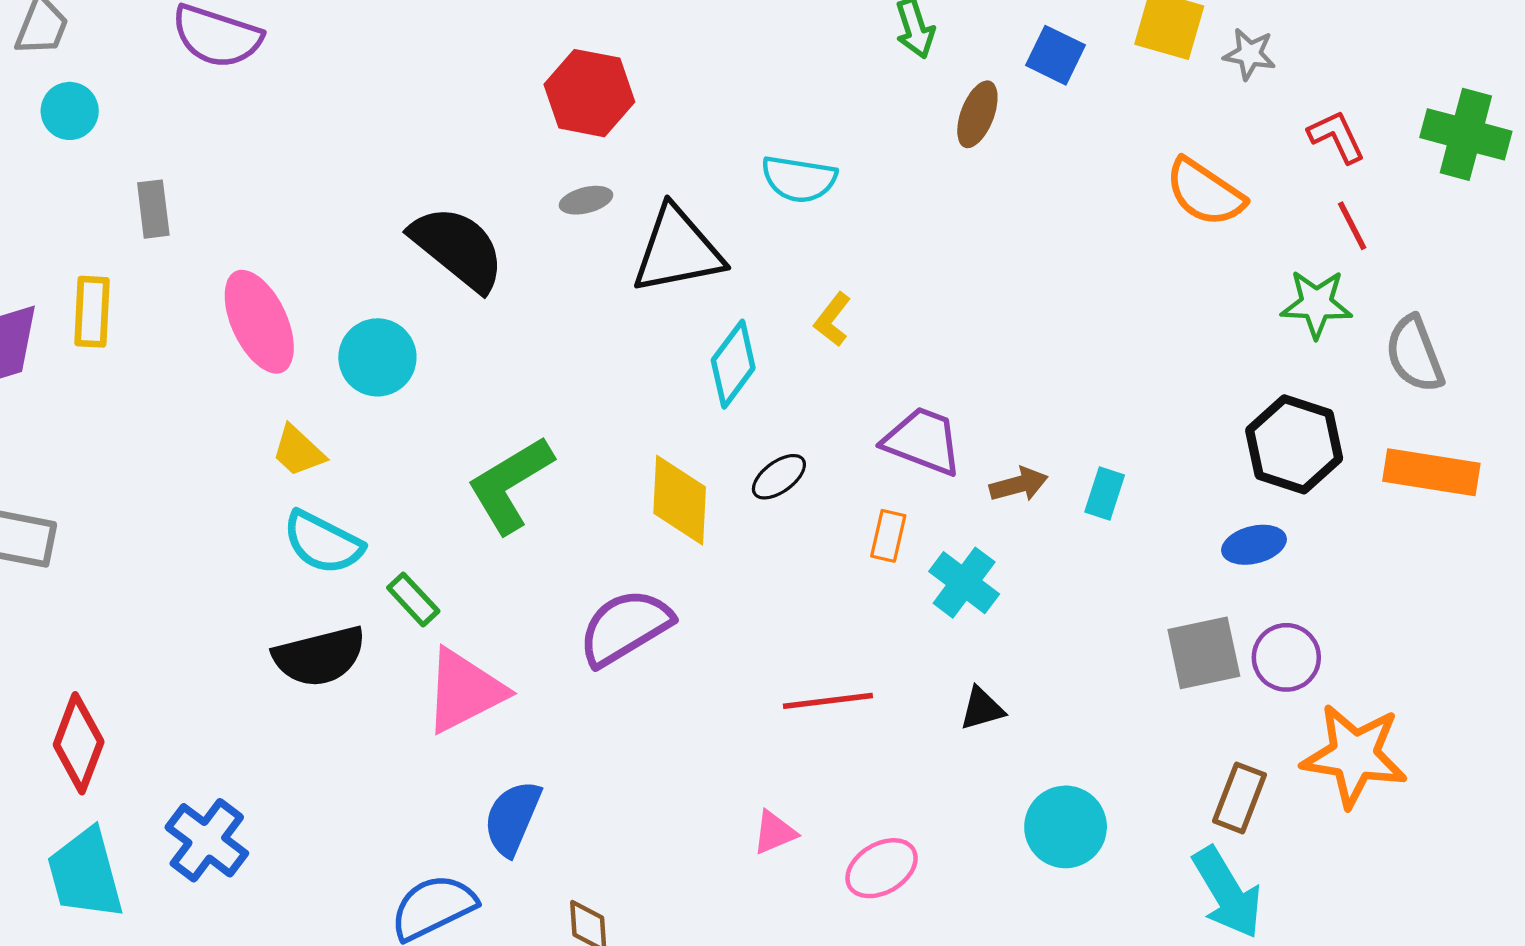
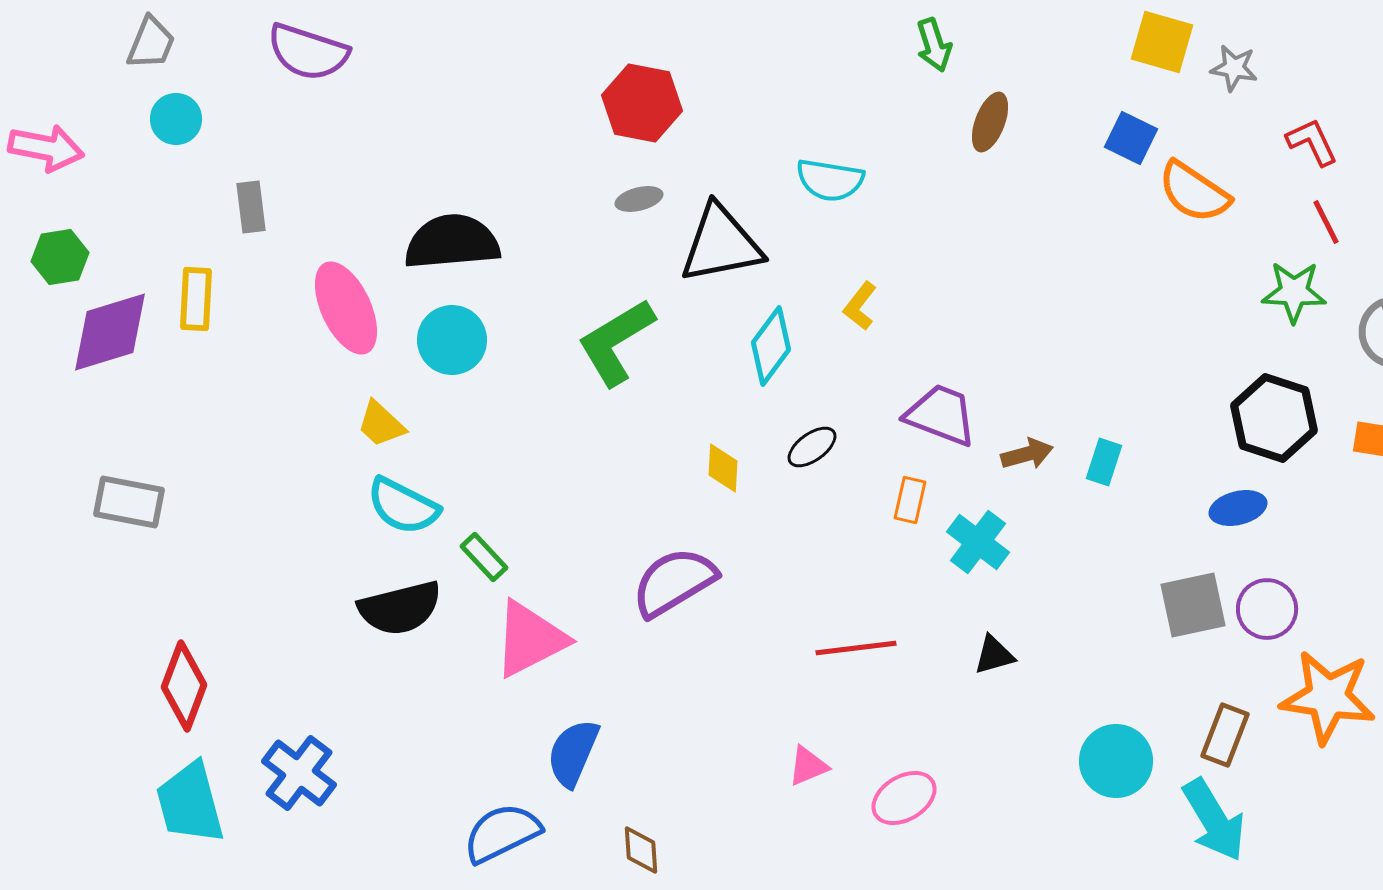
blue square: (1055, 55) -> (1131, 138), moved
black semicircle: (458, 248) -> (452, 242), moved, turned -44
green L-shape: (510, 485) -> (616, 342), moved
yellow diamond: (680, 500) -> (723, 468), size x0.6
cyan circle: (1066, 827) -> (1116, 761), moved

